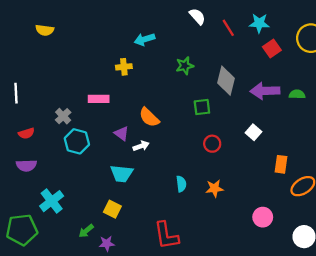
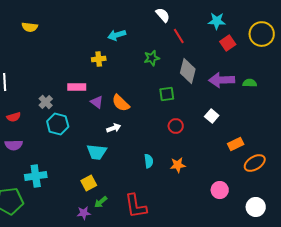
red line: (228, 28) -> (179, 36), moved
purple triangle: (122, 133) -> (97, 102), moved
orange rectangle: (281, 164) -> (236, 144), turned 56
cyan cross: (52, 201) -> (36, 176), turned 30
yellow square: (112, 209) -> (89, 183), turned 35
green arrow: (86, 231) -> (101, 202), moved

